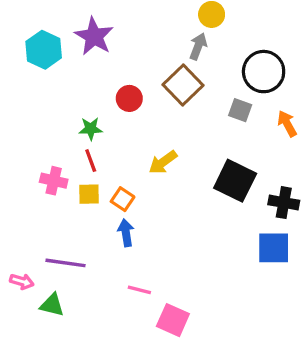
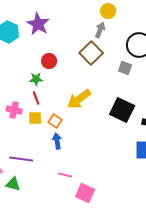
red circle: (129, 98) -> (49, 61), moved
yellow arrow: (163, 162) -> (79, 99), size x1.4

